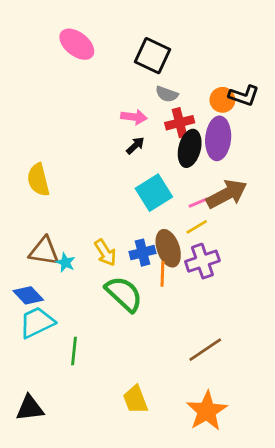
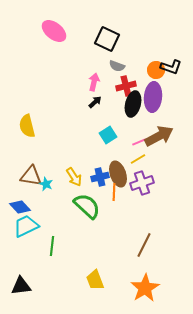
pink arrow: (134, 117) -> (94, 82), turned -84
cyan square: (154, 193) -> (108, 135), size x0.7
brown line: (205, 350) -> (144, 245), turned -30

